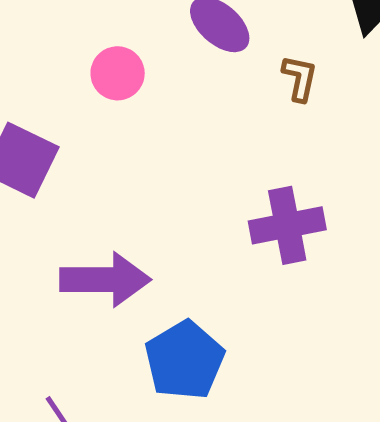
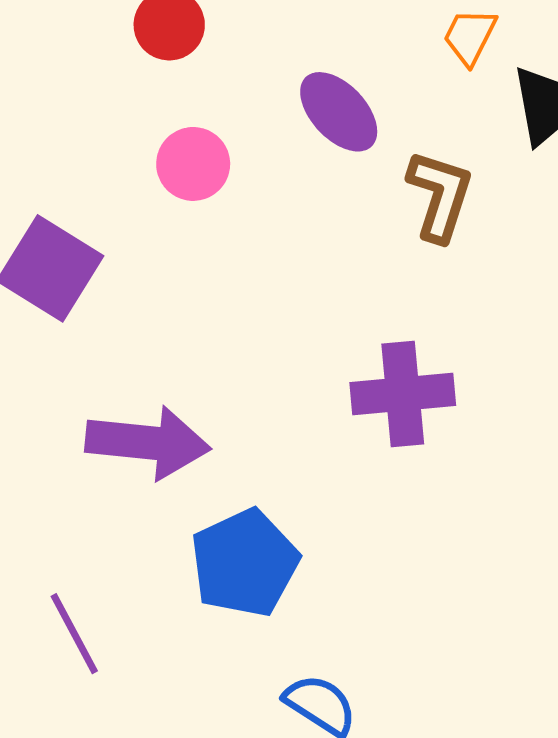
brown L-shape: (300, 78) -> (440, 196), size x1.4

